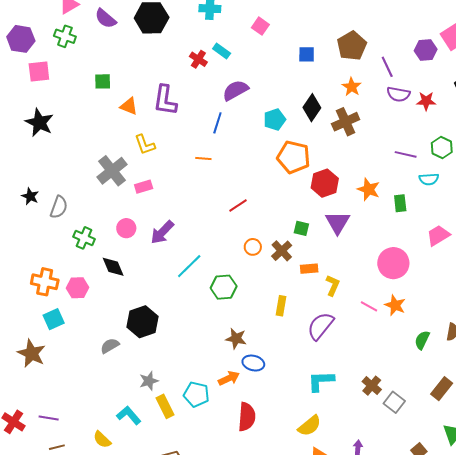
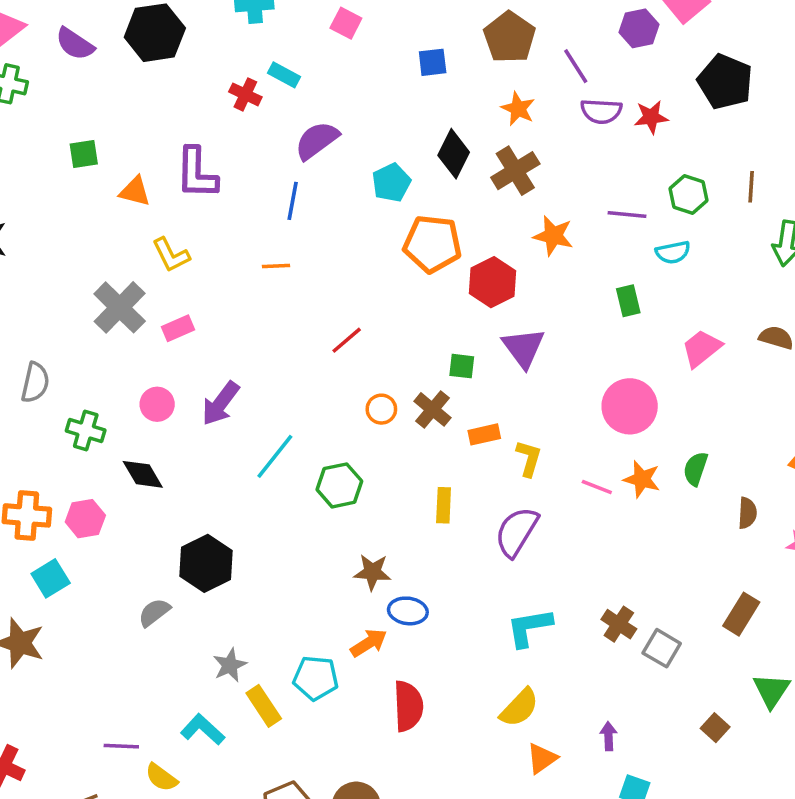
orange star: (369, 189) -> (553, 236), moved
green semicircle: (422, 340) -> (695, 469), moved
purple line: (49, 418) -> (121, 746), moved

